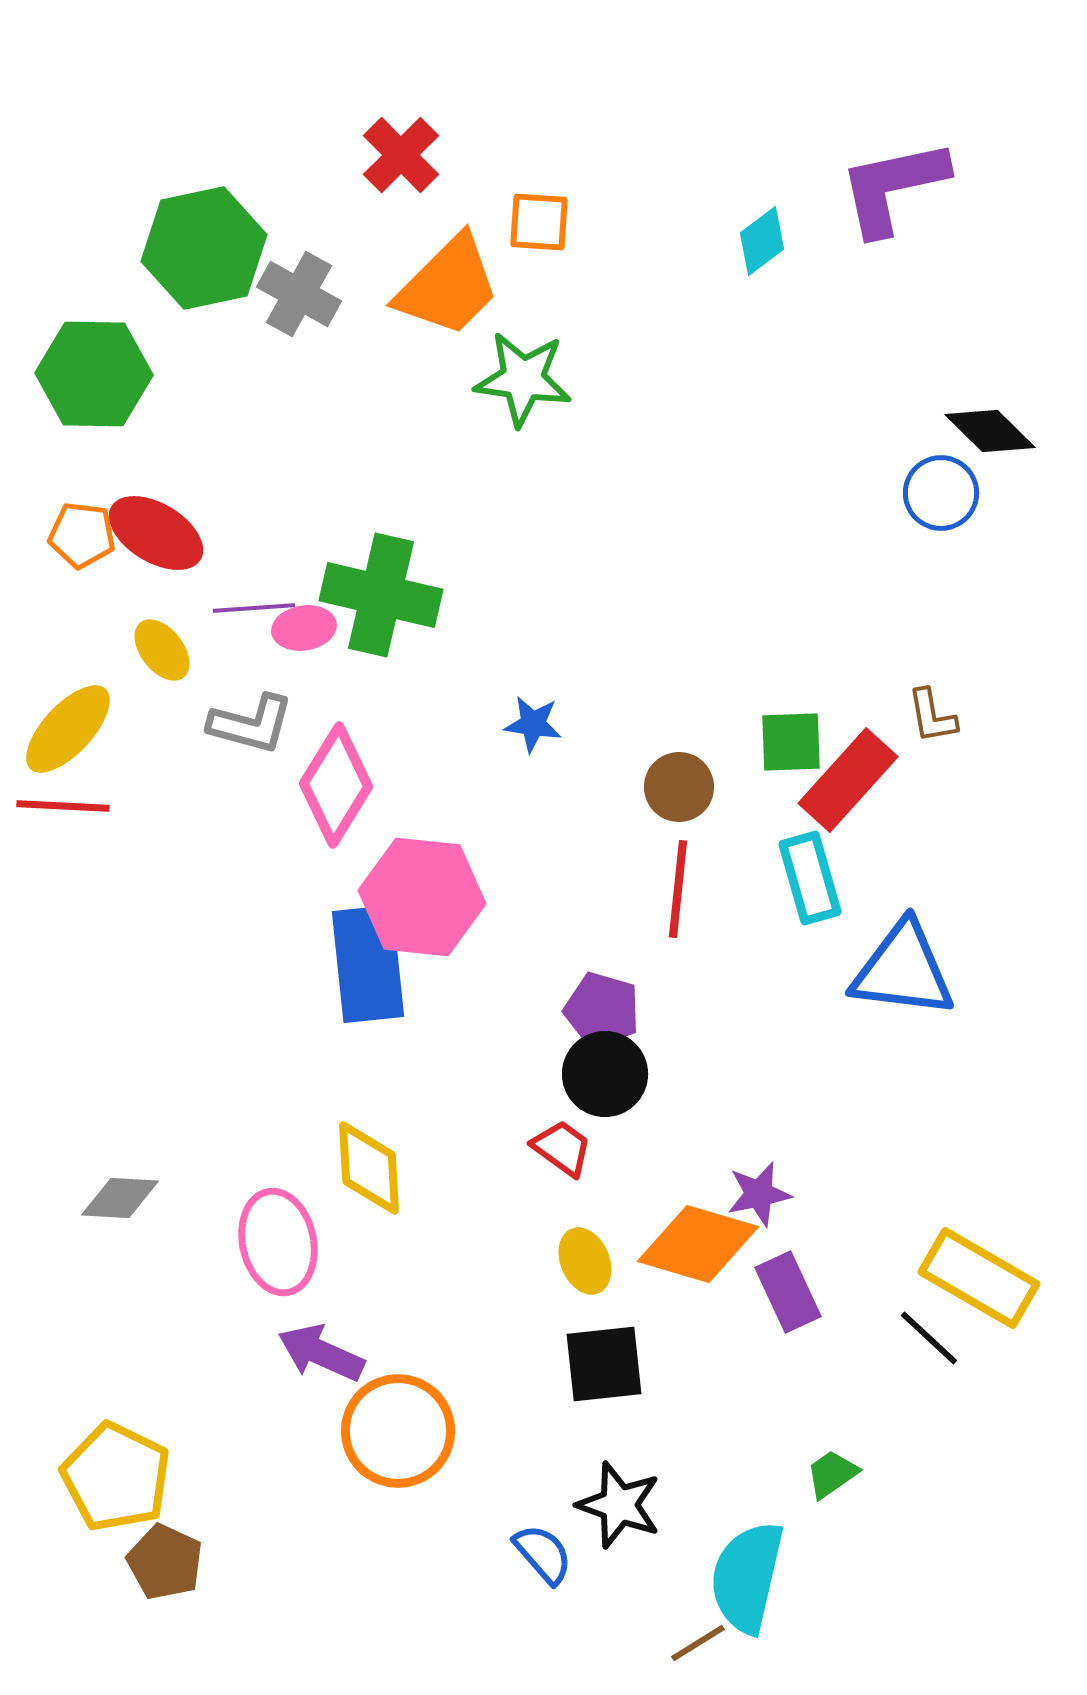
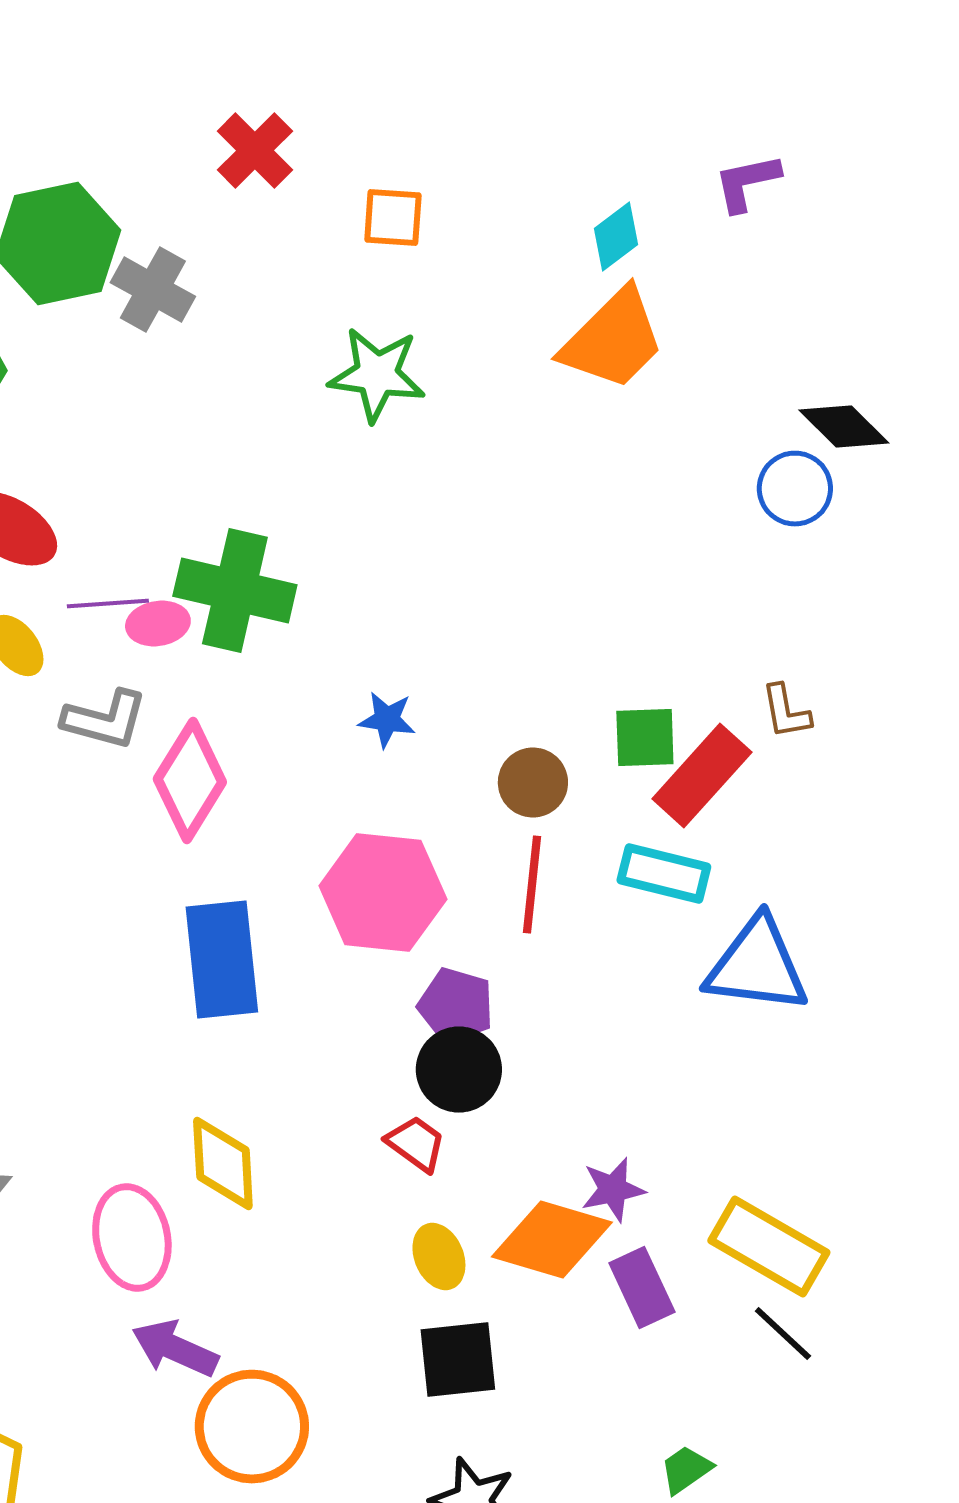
purple L-shape: (893, 187) -> (747, 182), size x0.6
orange trapezoid: (448, 286) -> (613, 340), moved
cyan rectangle: (810, 878) -> (664, 874), turned -60
pink hexagon: (422, 897) -> (383, 892), moved
yellow rectangle: (979, 1278) -> (769, 1246), moved

